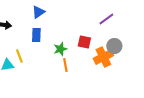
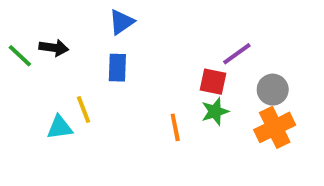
purple line: (106, 19) -> (237, 54), moved
green star: (60, 49) -> (215, 111), moved
orange cross: (103, 57) -> (275, 127), moved

